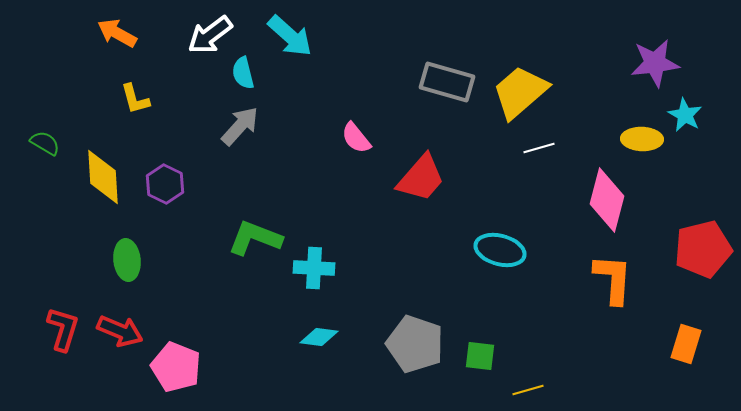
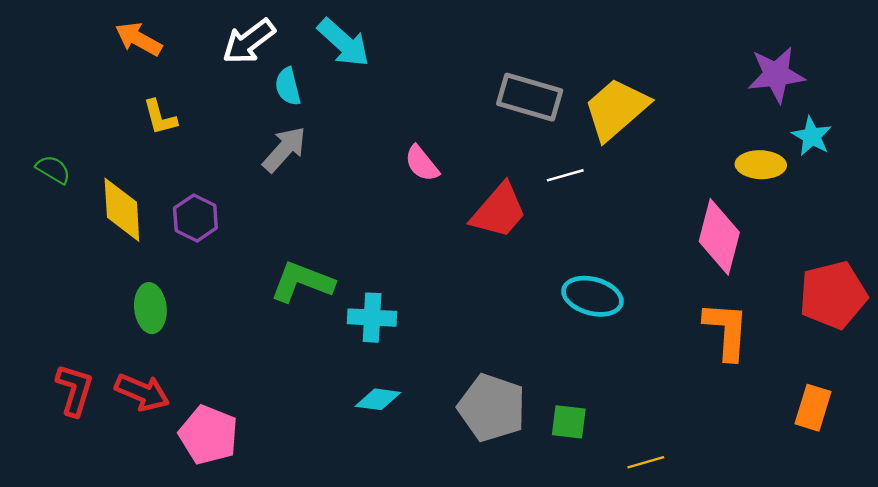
white line: (539, 148) -> (565, 175), moved
yellow line: (528, 390) -> (646, 462), moved

